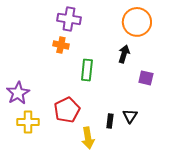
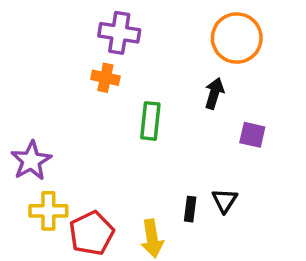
red pentagon: (67, 110) -> (92, 233), moved

